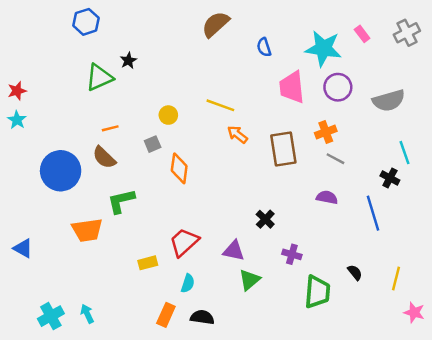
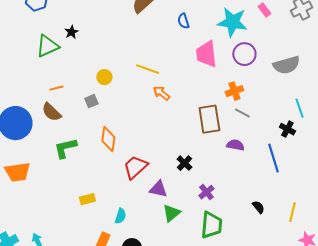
brown rectangle: (283, 149) -> (209, 119), moved
orange diamond: (179, 168) -> (108, 139), moved
orange trapezoid: (87, 230) -> (17, 172), moved
red trapezoid: (184, 242) -> (135, 167), moved
purple cross: (292, 254) -> (206, 192), turned 35
green trapezoid: (317, 292) -> (211, 225), moved

